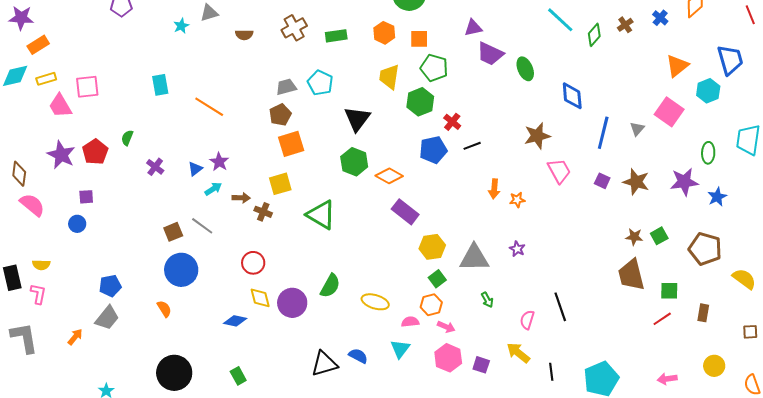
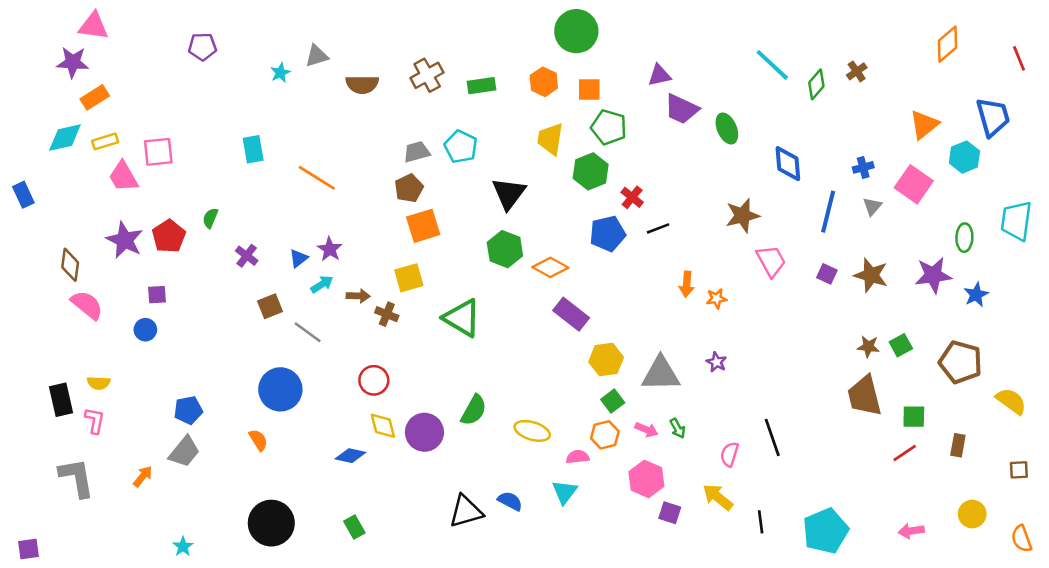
blue cross: (660, 18) -> (863, 167), moved, turned 35
brown semicircle: (244, 35) -> (362, 84), size x1.4
brown square: (173, 232) -> (270, 306), moved
pink arrow: (446, 327) -> (646, 430), moved
pink hexagon: (448, 358) -> (646, 479), moved

